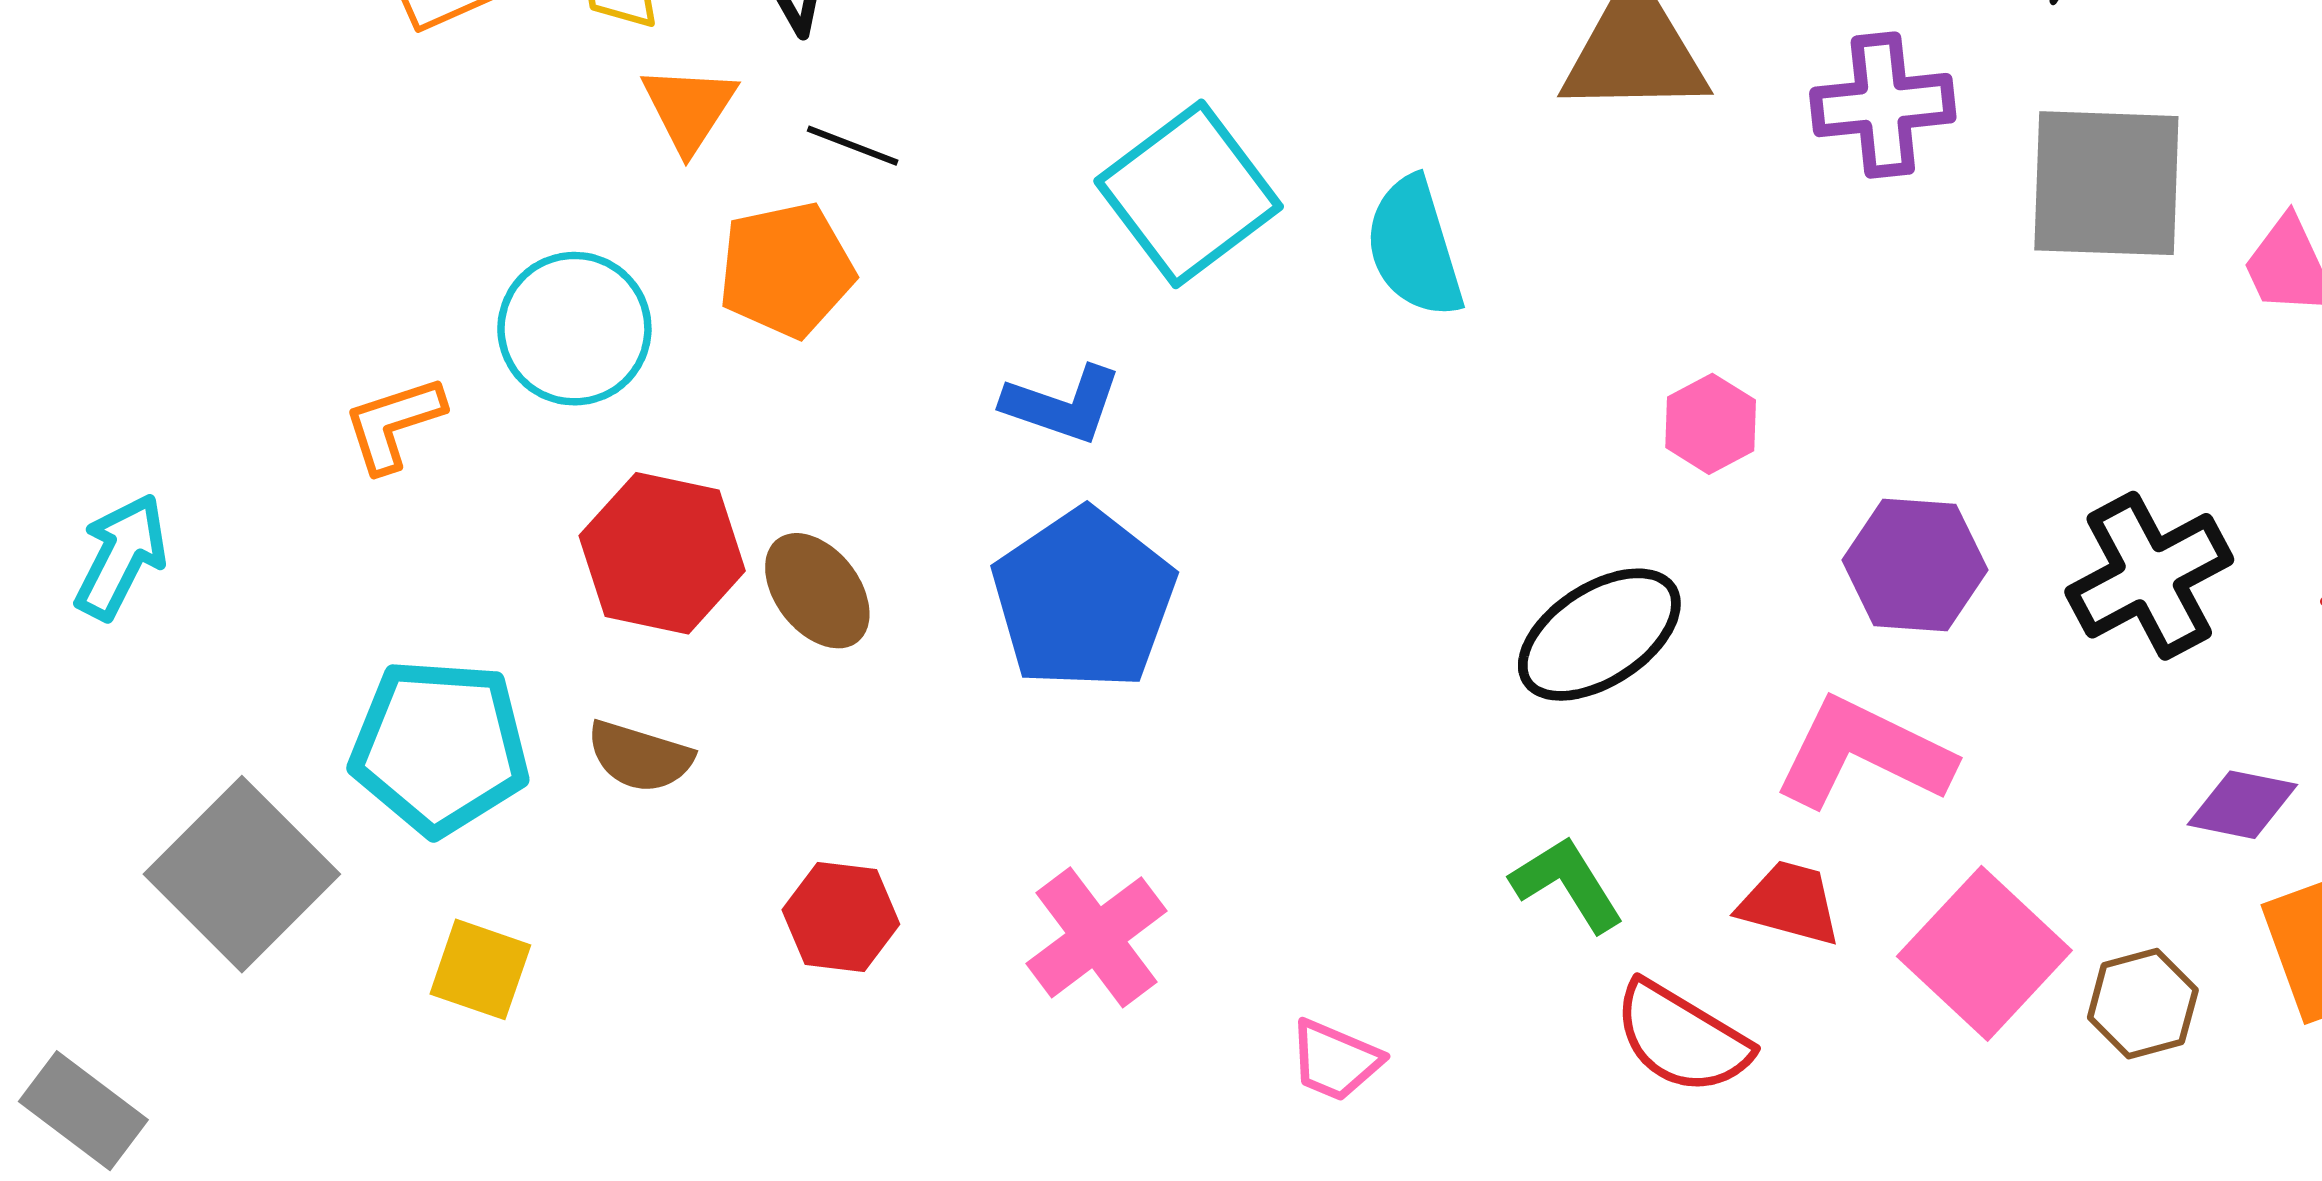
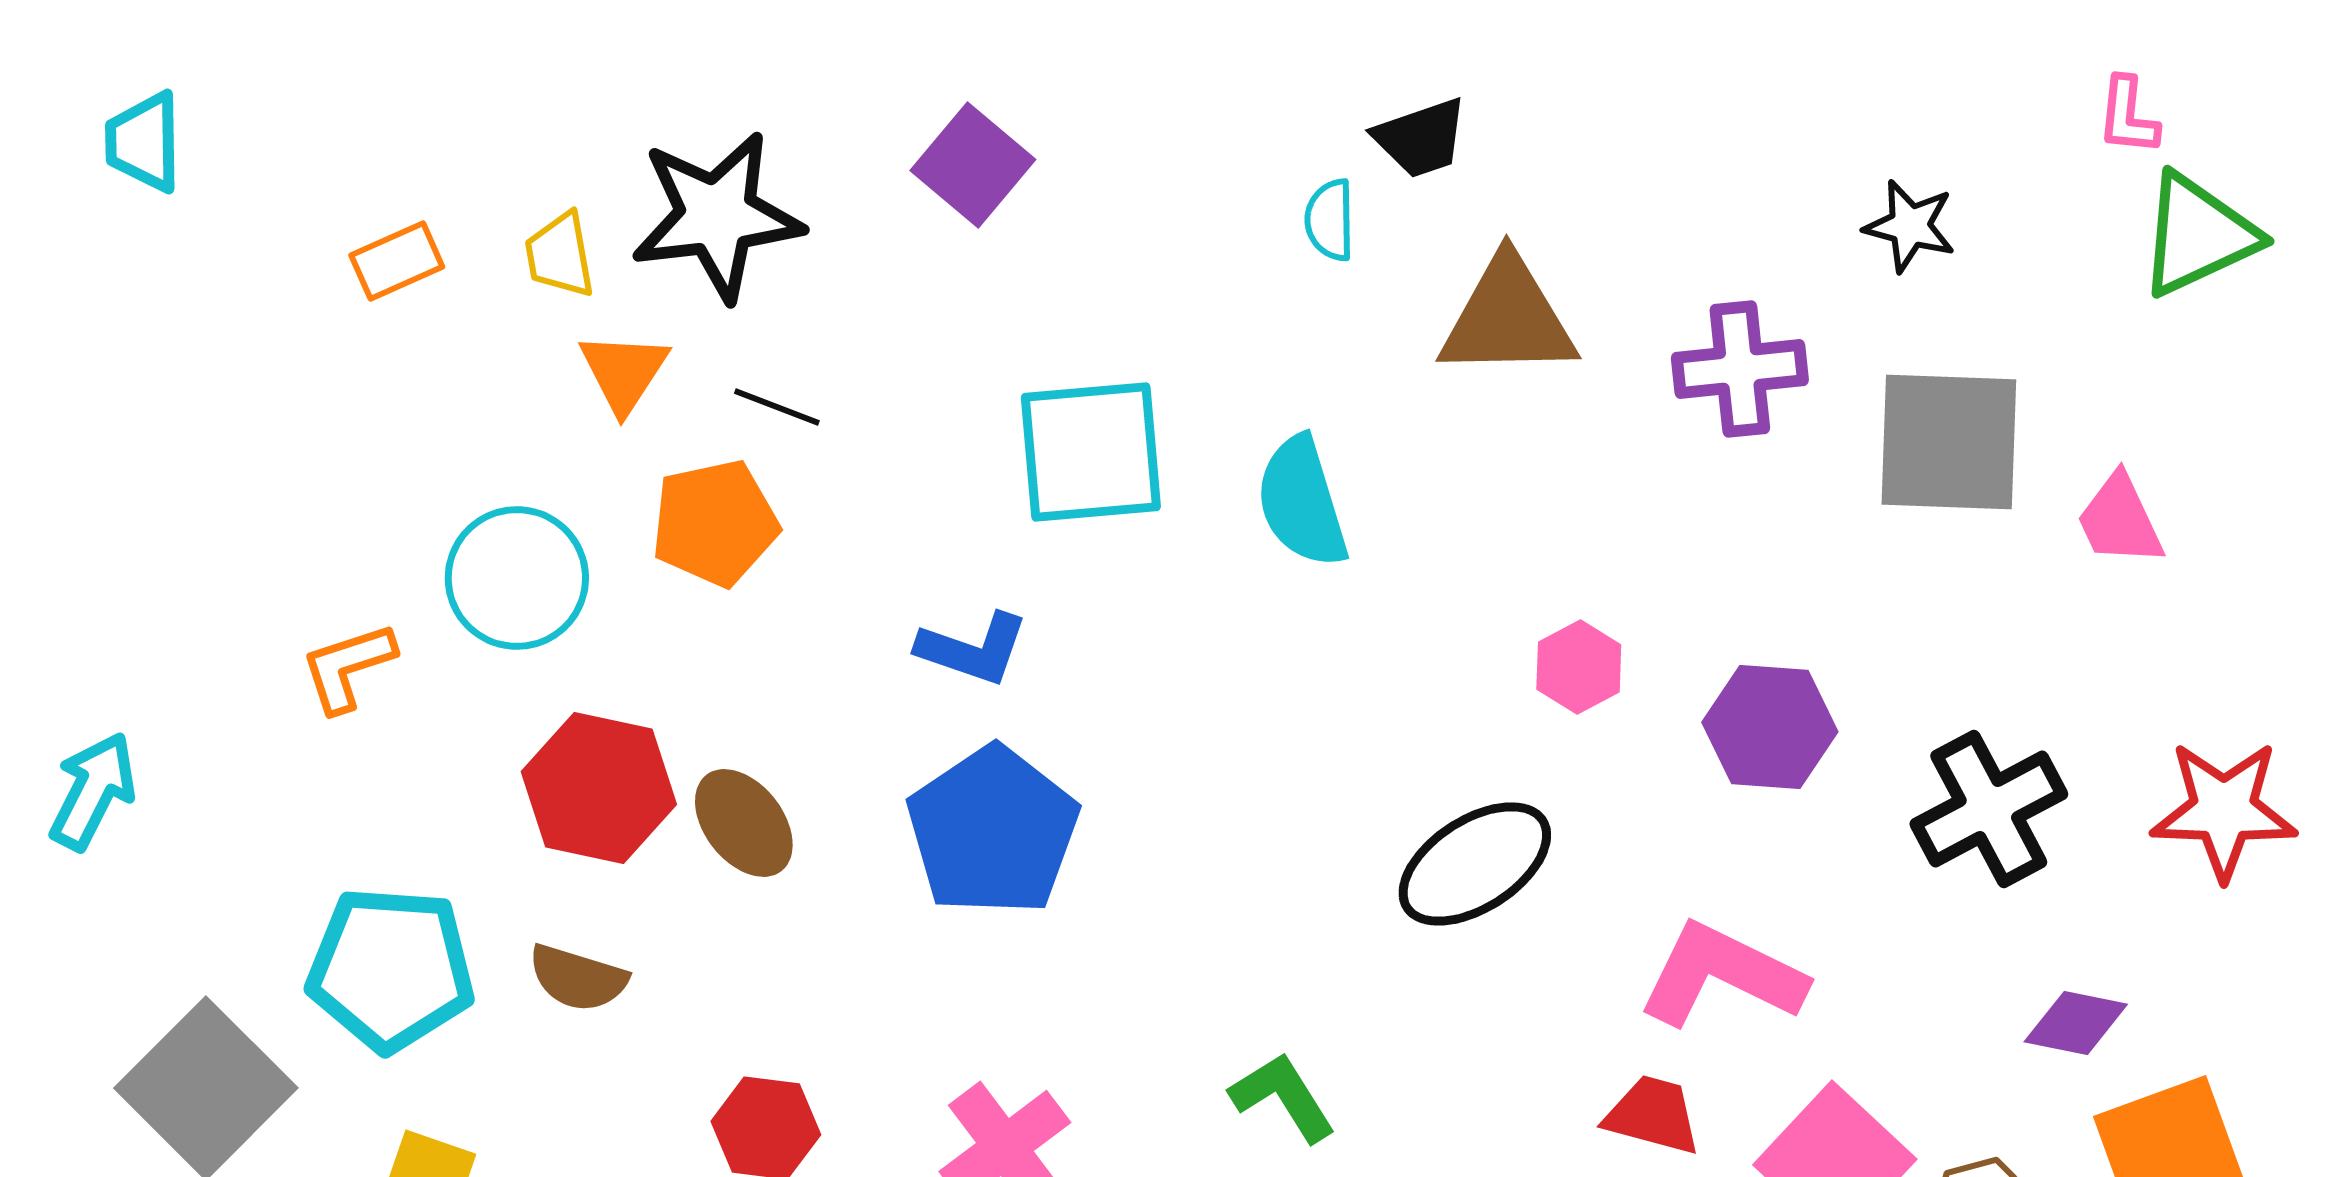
cyan square: (1189, 194) -> (1091, 452), turned 32
purple hexagon: (1915, 565) -> (1770, 727), moved
green L-shape: (1567, 884) -> (1283, 1097), moved

